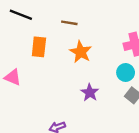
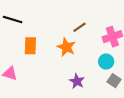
brown line: (69, 23) -> (79, 27), moved, turned -40

